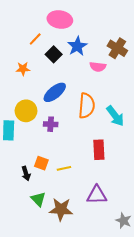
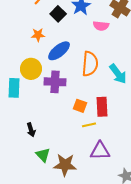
orange star: (23, 69) -> (38, 35), moved
purple cross: (51, 124) -> (55, 82), size x1.5
orange square: (41, 163) -> (80, 106), moved
yellow line: (64, 168) -> (89, 125), moved

